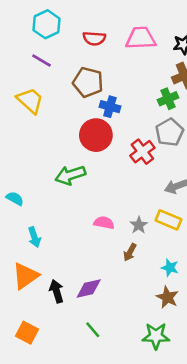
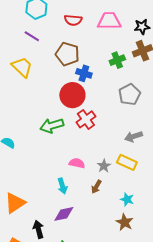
green cross: (168, 99) -> (117, 60), moved
red cross: (142, 152) -> (86, 119), moved
cyan arrow: (34, 237) -> (62, 186), moved
black arrow: (56, 291) -> (38, 229), moved

